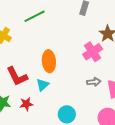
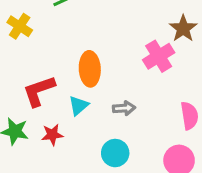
red L-shape: (17, 76) -> (39, 91), turned 95
gray arrow: (94, 82) -> (124, 108), moved

